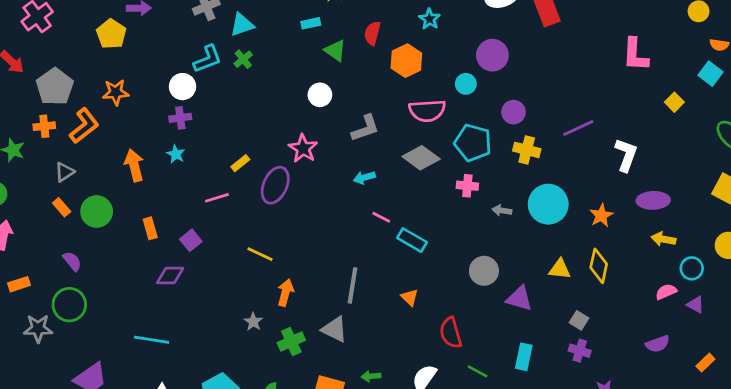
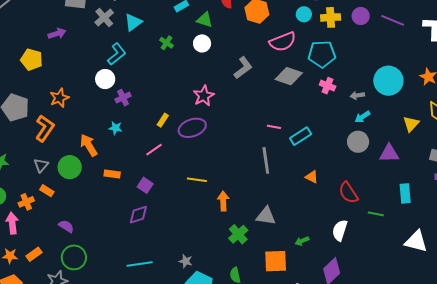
yellow pentagon: (111, 34) -> (32, 60), moved
green cross: (243, 59) -> (167, 43), moved
white circle: (320, 95) -> (202, 43), moved
purple circle: (513, 112) -> (361, 16), moved
purple cross: (180, 118) -> (123, 98), moved
orange cross: (44, 126) -> (26, 202), moved
purple line: (578, 128) -> (393, 20), turned 65
pink star: (303, 148) -> (204, 96), turned 30
yellow cross: (527, 150) -> (331, 17), moved
cyan arrow: (364, 177) -> (362, 117), moved
purple ellipse: (275, 185) -> (192, 128), turned 64
pink cross: (467, 186) -> (328, 86), turned 35
green circle: (97, 211) -> (70, 167), moved
orange rectangle: (150, 228) -> (112, 174), moved, turned -49
cyan rectangle: (412, 240) -> (301, 136), turned -45
yellow triangle: (560, 269) -> (411, 124), turned -36
gray line: (353, 285) -> (266, 160), moved
gray star: (253, 322) -> (186, 261), moved

